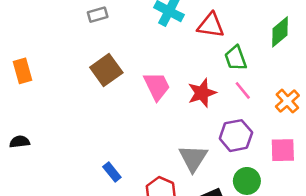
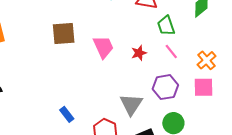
brown square: (106, 70) -> (64, 34), turned 30
red star: (202, 93) -> (139, 53), size x0.7
pink square: (283, 150) -> (204, 87), moved

